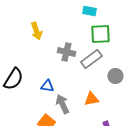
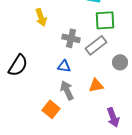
blue triangle: (47, 86) -> (64, 66), moved

